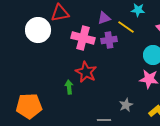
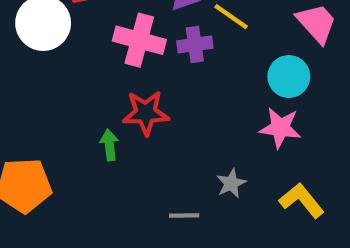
red star: (86, 72) -> (146, 113), turned -30

